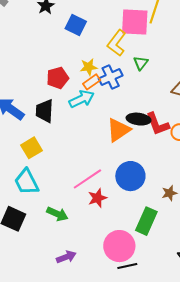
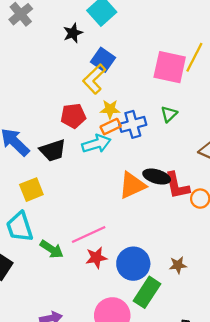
yellow L-shape: (117, 43) -> (94, 79), moved
black trapezoid: (45, 111) -> (53, 151), turned -120
blue circle: (130, 176) -> (133, 264), moved
green arrow: (57, 214) -> (52, 249), moved

